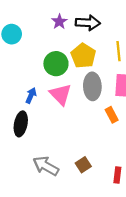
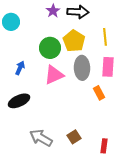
pink triangle: (61, 94) -> (54, 75), turned 50
blue arrow: (31, 95) -> (20, 68), moved
black ellipse: (21, 124) -> (19, 101), turned 55

